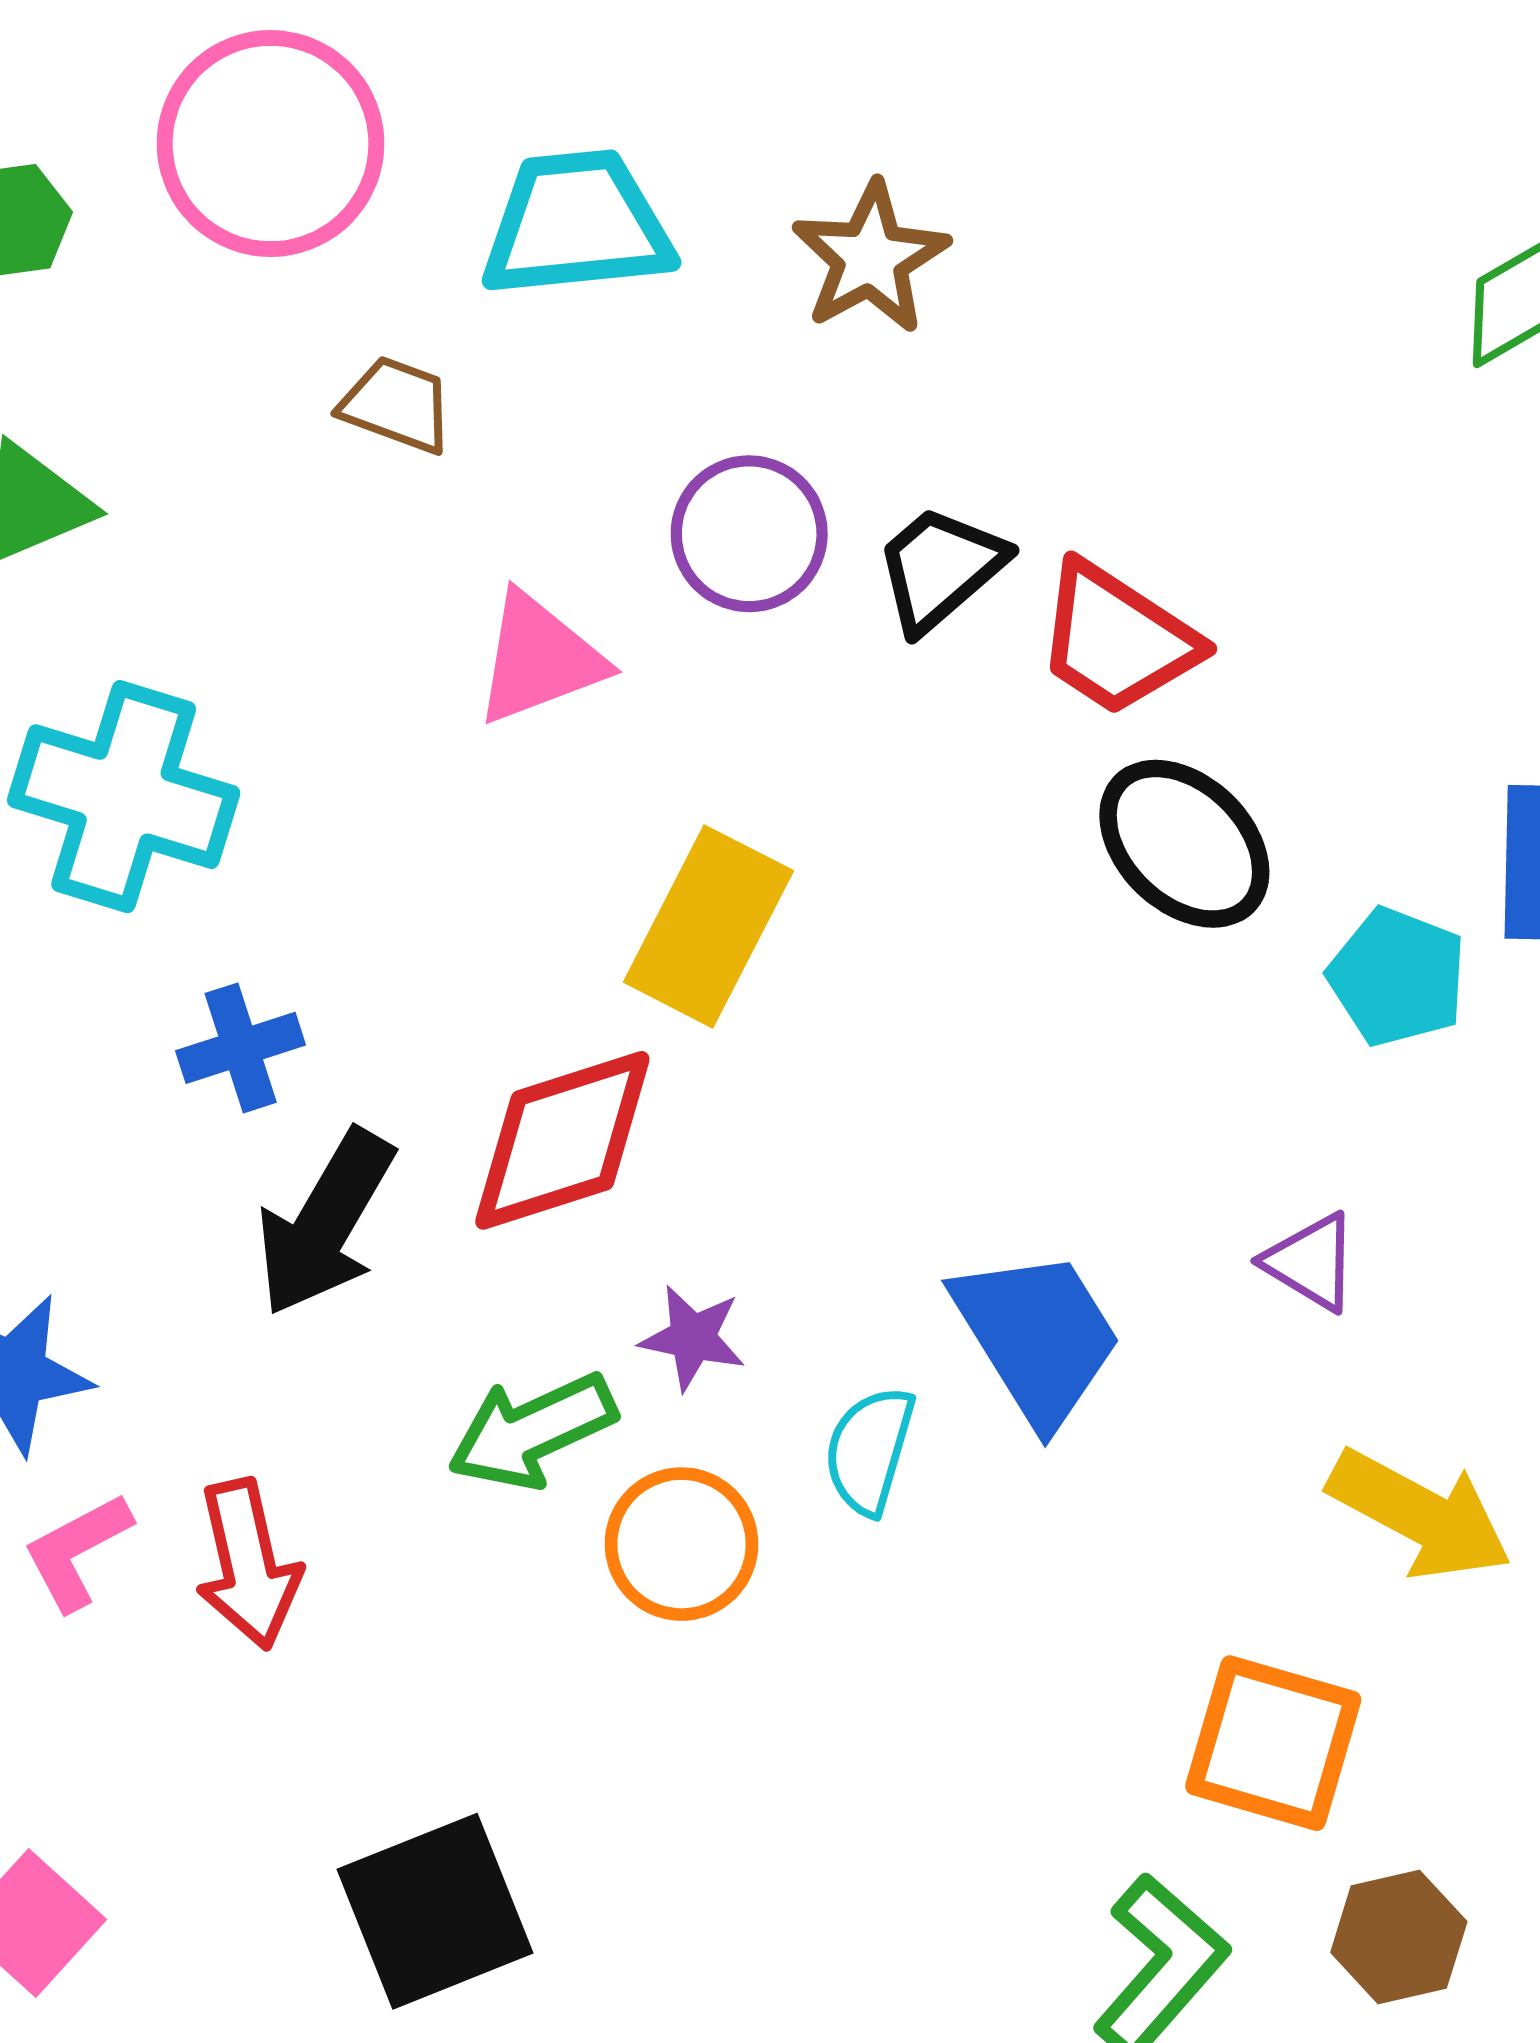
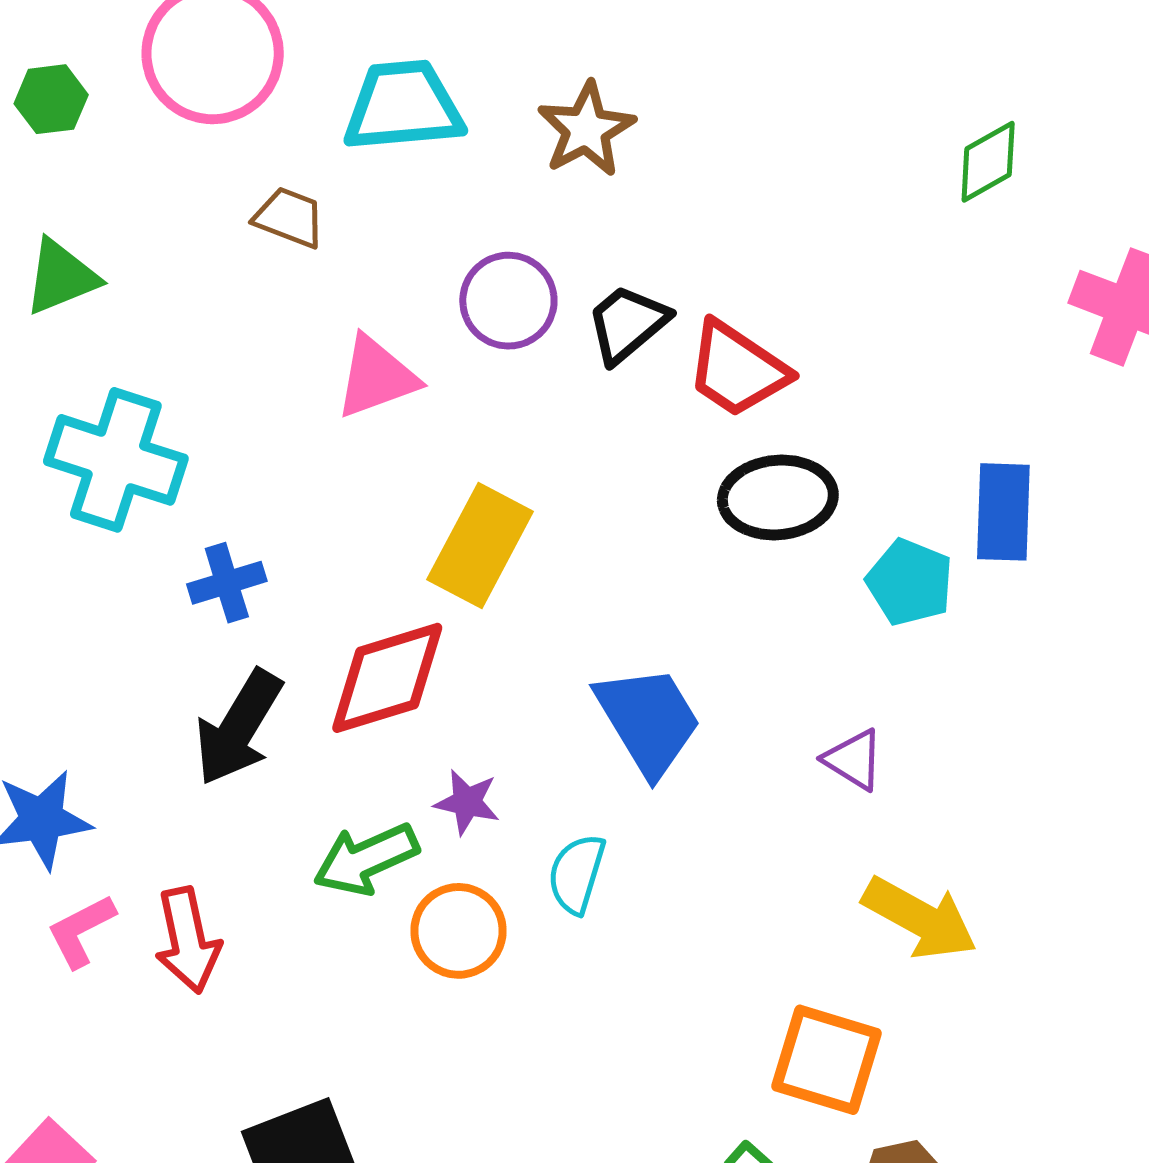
black ellipse: (1184, 844) -> (778, 497), turned -50
blue cross: (241, 1048) -> (227, 583), moved
blue trapezoid: (1037, 1337) -> (648, 720), moved

